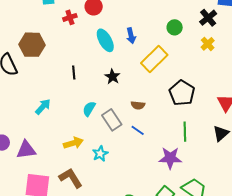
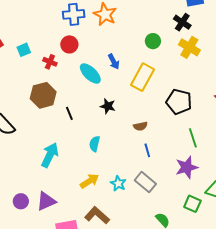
red cross: (70, 17) -> (50, 62), turned -32
yellow cross: (208, 44) -> (189, 47), size x1.5
brown hexagon: (32, 45) -> (43, 95), moved
cyan arrow: (43, 107) -> (50, 155), size x1.4
gray rectangle: (112, 120) -> (145, 182), moved
blue line: (138, 130) -> (147, 150), turned 56

